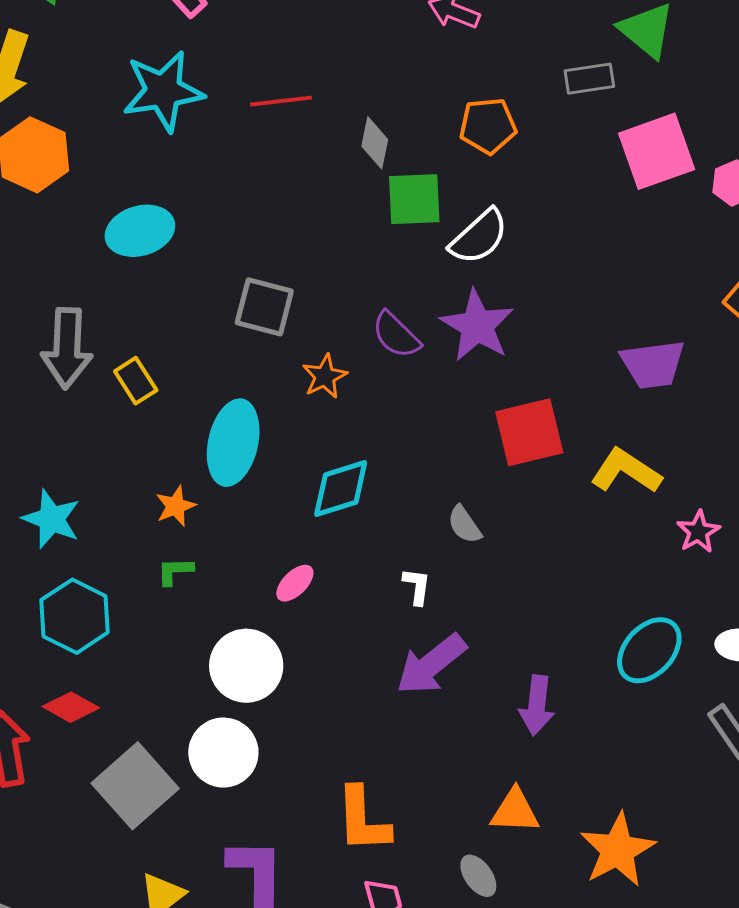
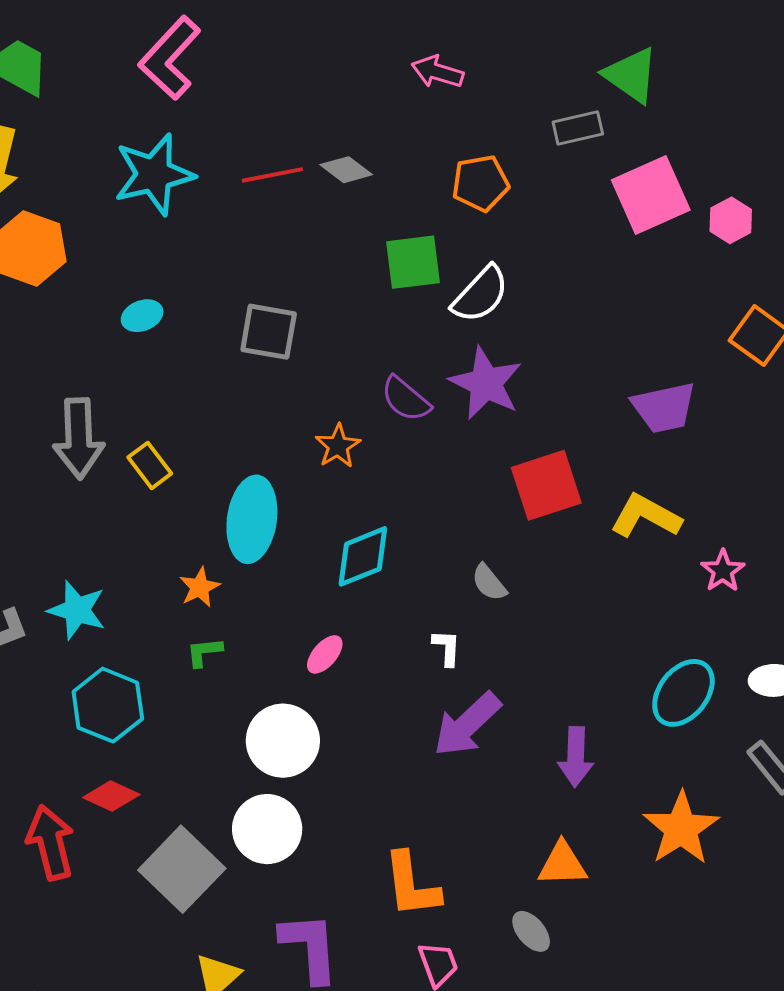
gray diamond: (375, 143) -> (346, 170), moved, turned -60
cyan ellipse: (140, 231) -> (142, 316), size x0.6
gray square: (264, 307) -> (269, 332), moved
orange star: (618, 850) -> (681, 828), moved

